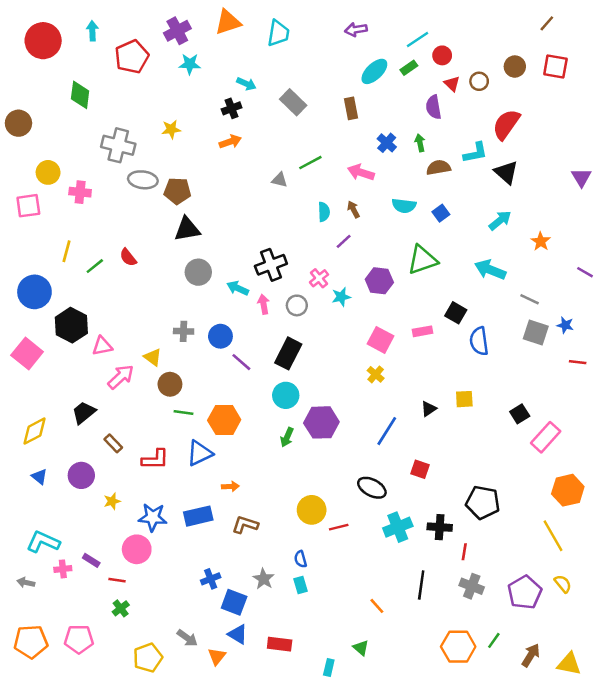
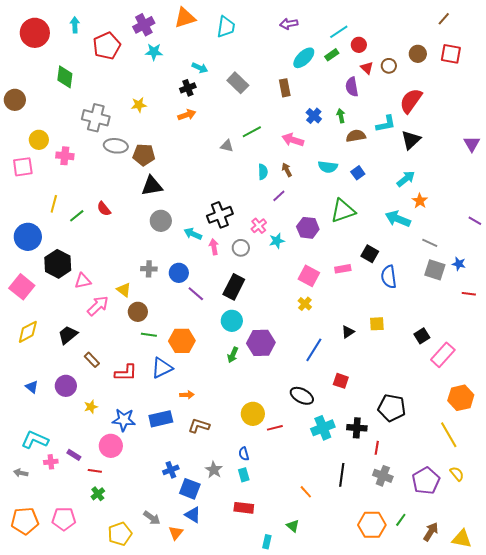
black triangle: (506, 172) -> (411, 140), turned 35
orange star: (541, 241) -> (420, 201), moved
yellow diamond: (34, 431) -> (28, 332), moved
red rectangle: (280, 644) -> (244, 508), moved

